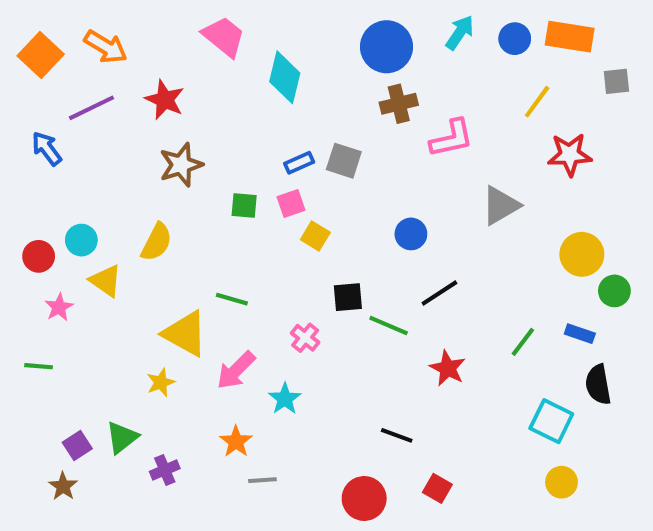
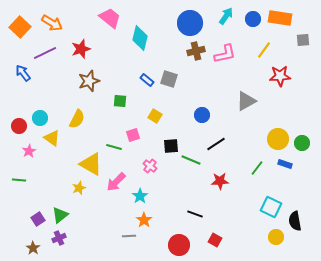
red star: (165, 100) -> (81, 49), turned 30
pink L-shape: (452, 138) -> (225, 54), moved
blue rectangle: (299, 163) -> (147, 80), turned 64
pink square: (291, 203) -> (133, 135), moved
yellow circle: (582, 254) -> (278, 139), moved
red star: (448, 368) -> (220, 181), turned -30
black semicircle: (598, 385) -> (295, 221), moved
orange star: (236, 442) -> (144, 220), moved
purple cross: (165, 470) -> (59, 238), moved
brown star: (63, 486) -> (33, 248), moved

